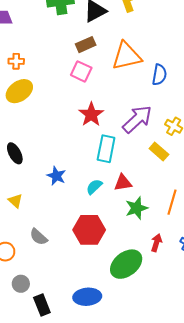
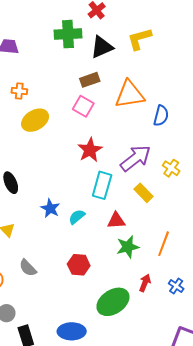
yellow ellipse: (19, 91) -> (35, 120), moved
yellow rectangle: (159, 152) -> (144, 193), moved
cyan semicircle: (94, 187) -> (77, 217), moved
red hexagon: (89, 230) -> (79, 265), size x0.7

